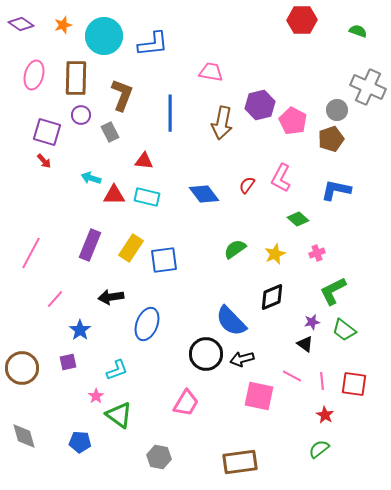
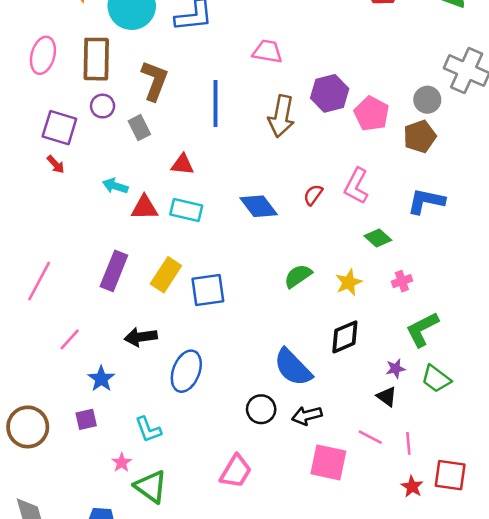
black circle: (206, 354) -> (261, 409), size x0.7
cyan L-shape: (117, 370) -> (148, 430), turned 90
red square: (354, 384) -> (450, 475), moved

